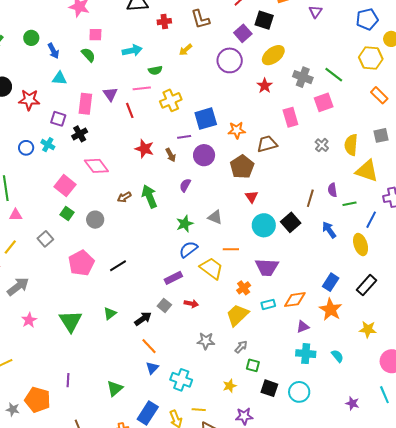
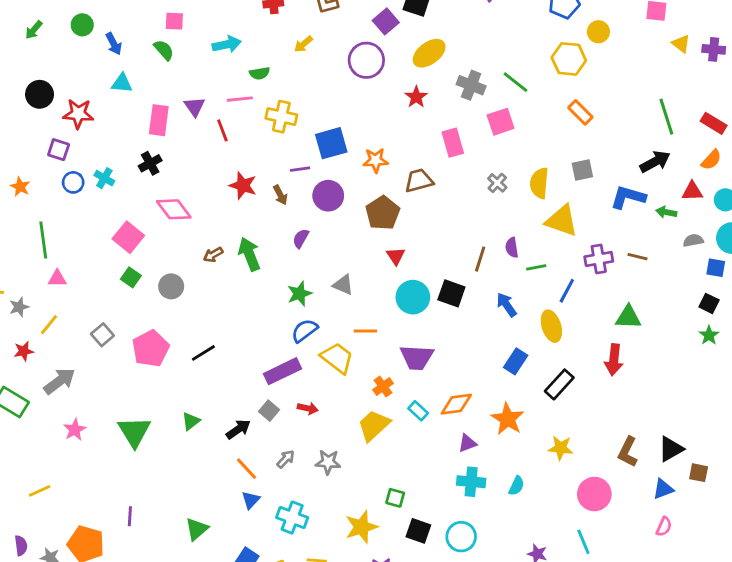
yellow cross: (171, 100) -> (281, 117), turned 35
purple square: (58, 119) -> (59, 150), moved
black square: (291, 222) -> (451, 293), turned -30
gray square: (45, 239) -> (102, 335), moved
purple rectangle: (173, 278) -> (282, 371), size x1.4
blue rectangle: (331, 282) -> (516, 361), moved
cyan rectangle: (268, 304) -> (418, 411), turned 56
gray arrow: (241, 347) -> (286, 459), moved
cyan semicircle: (337, 356) -> (517, 486), turned 64
yellow star: (230, 386) -> (361, 527), size x1.6

